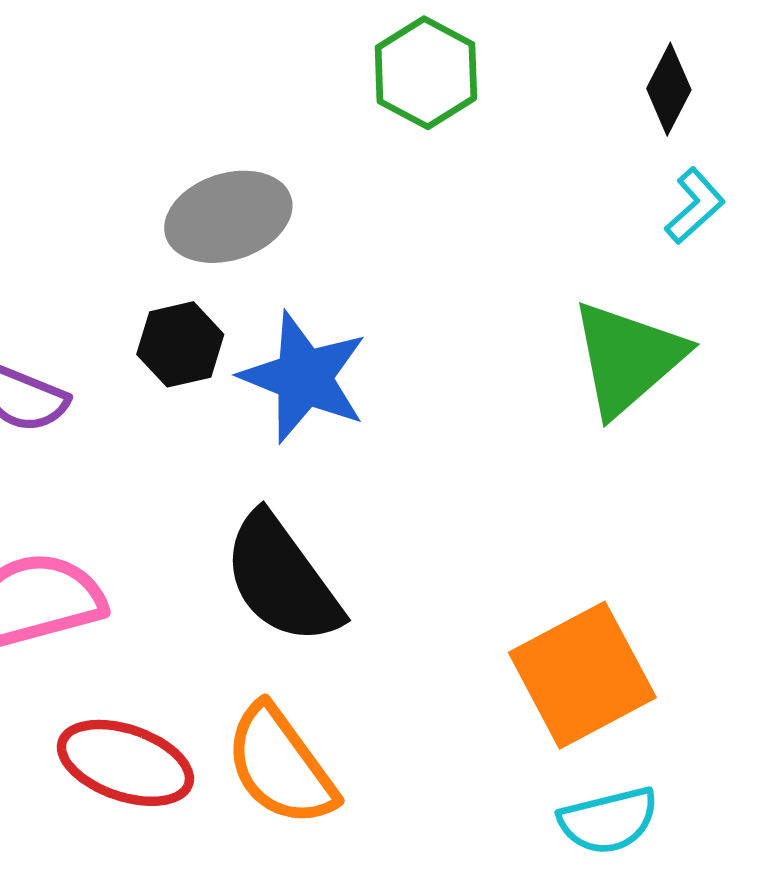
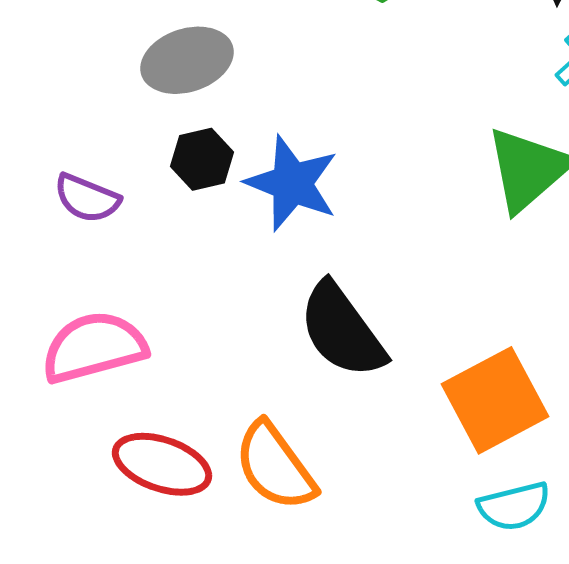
gray ellipse: (228, 217) -> (187, 60), moved
black semicircle: (282, 579) -> (342, 330), moved

